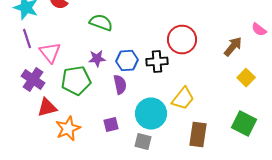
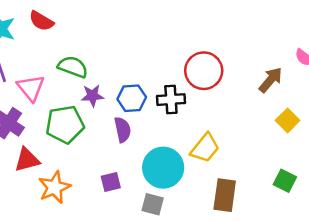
green semicircle: (101, 22) -> (73, 67), moved
green square: (244, 124) -> (285, 181), size x0.7

